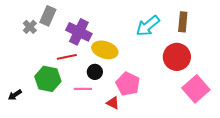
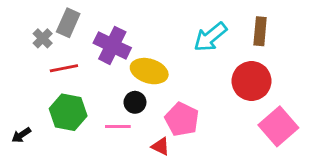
red line: (67, 57) -> (64, 68), moved

